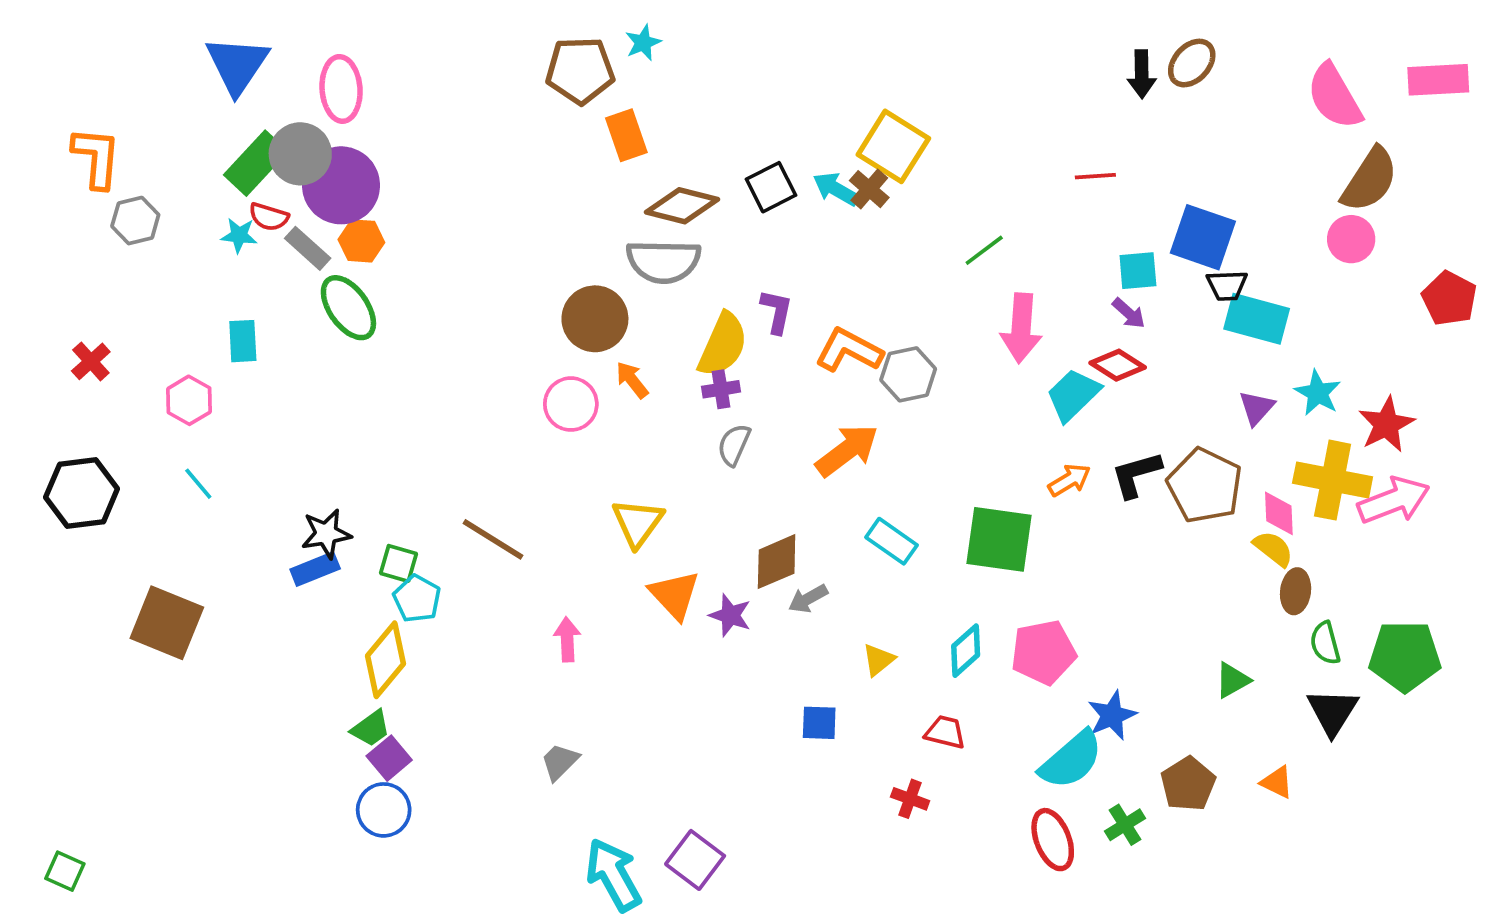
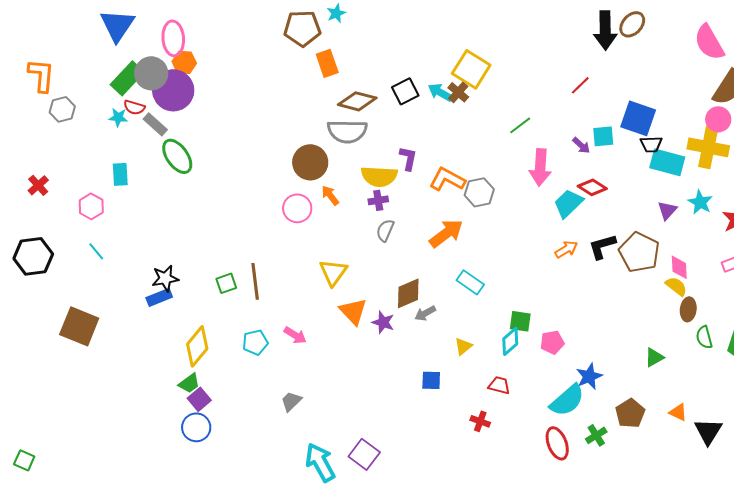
black arrow: (1142, 74) -> (605, 30), size x1.5
red line: (1095, 176) -> (580, 85), turned -40
orange hexagon: (361, 241) -> (184, 62), moved
purple arrow: (1129, 313) -> (581, 145), moved
yellow semicircle: (723, 345) -> (379, 176), turned 69
yellow cross: (1333, 480) -> (708, 147), moved
brown line: (493, 539) -> (255, 281), turned 51
green square: (999, 539) -> (520, 321), moved, size x0.6
green square: (398, 563) -> (226, 283), moved, turned -35
cyan pentagon: (417, 599) -> (255, 342), moved, turned 30
pink arrow: (567, 639) -> (295, 335), turned 125
pink pentagon: (1043, 652) -> (552, 342), size x0.7
black triangle: (1333, 712) -> (708, 431), moved

